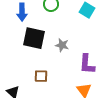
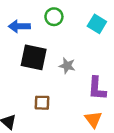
blue arrow: (22, 12) -> (19, 26), turned 90

